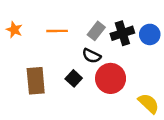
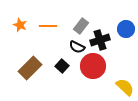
orange star: (14, 30) -> (20, 25), moved
black cross: (122, 33) -> (100, 40), moved
brown rectangle: (36, 81) -> (30, 68), turned 50

